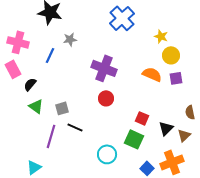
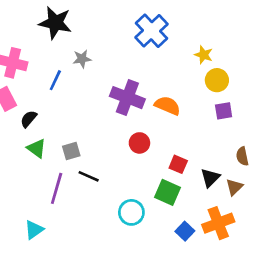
orange semicircle: (152, 74) -> (167, 106), moved
red circle: (106, 98) -> (139, 143), moved

